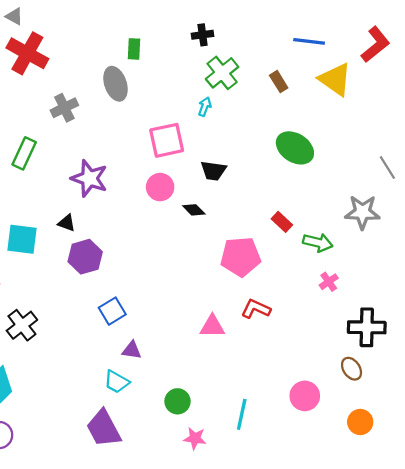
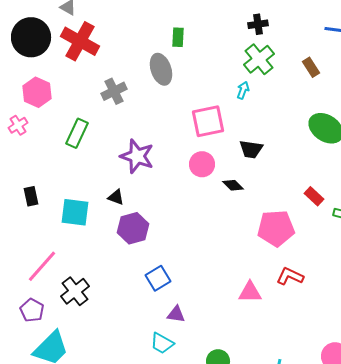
black cross: (203, 35) -> (258, 24), moved

